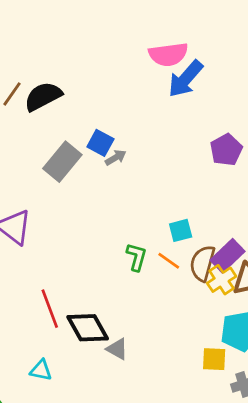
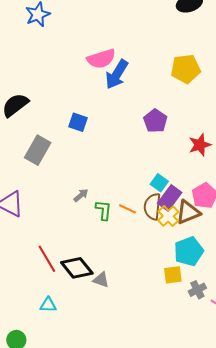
blue square: (100, 143) -> (78, 122), moved
gray arrow: (116, 158) -> (81, 195), moved
cyan square: (181, 230) -> (159, 183), moved, turned -30

